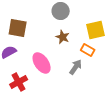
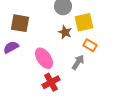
yellow square: (96, 30) -> (84, 22), moved
red cross: (19, 82) -> (51, 82), moved

